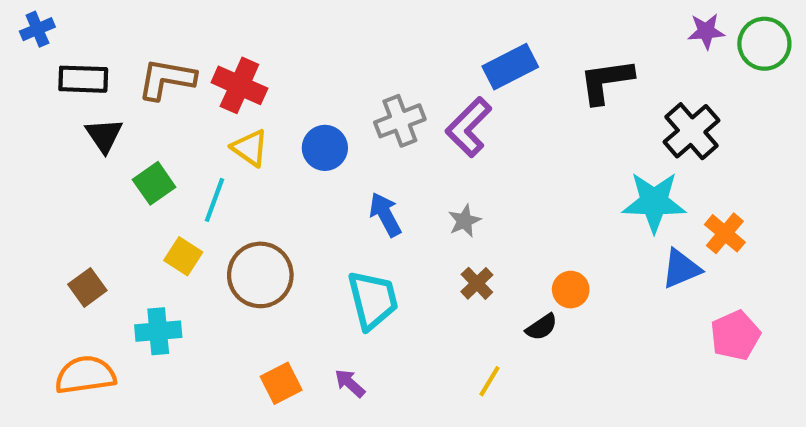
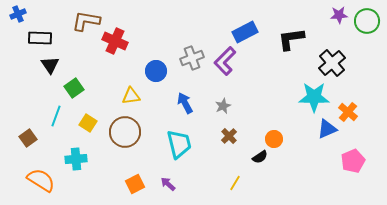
brown L-shape: (167, 79) -> (86, 21), moved
yellow triangle: (250, 148) -> (131, 96), moved, turned -42
cyan line: (214, 200) -> (56, 116), moved
brown square: (87, 287) -> (28, 138), moved
orange semicircle: (85, 375) -> (41, 180), turned 40

